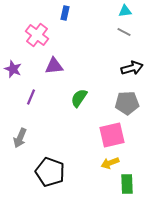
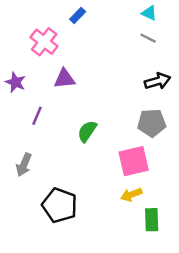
cyan triangle: (125, 11) -> (149, 13), turned 32
blue rectangle: (65, 13) -> (78, 15), turned 32
green semicircle: (79, 98) -> (87, 131), moved

